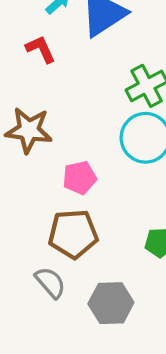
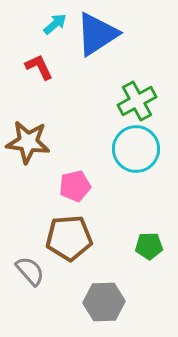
gray semicircle: (50, 283) -> (30, 271), moved

